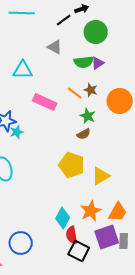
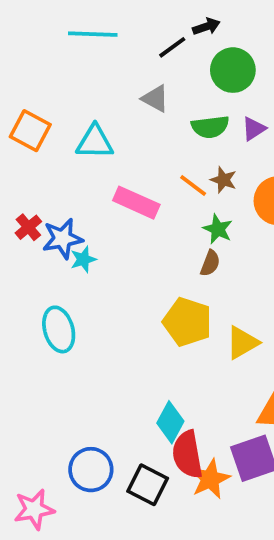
purple triangle: (98, 63) -> (254, 129), moved
brown semicircle: (84, 134) -> (210, 263), turned -40
orange star: (91, 211) -> (210, 479), moved
red semicircle: (72, 235) -> (187, 454), size x1.4
black square: (79, 251) -> (148, 485), moved

